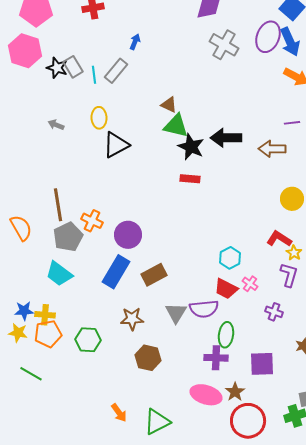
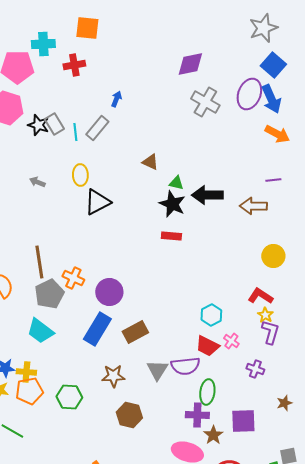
green triangle: (176, 126) -> (176, 183), moved, size x0.6
yellow star: (294, 253) -> (265, 315), moved
brown star: (235, 392) -> (213, 435), moved

